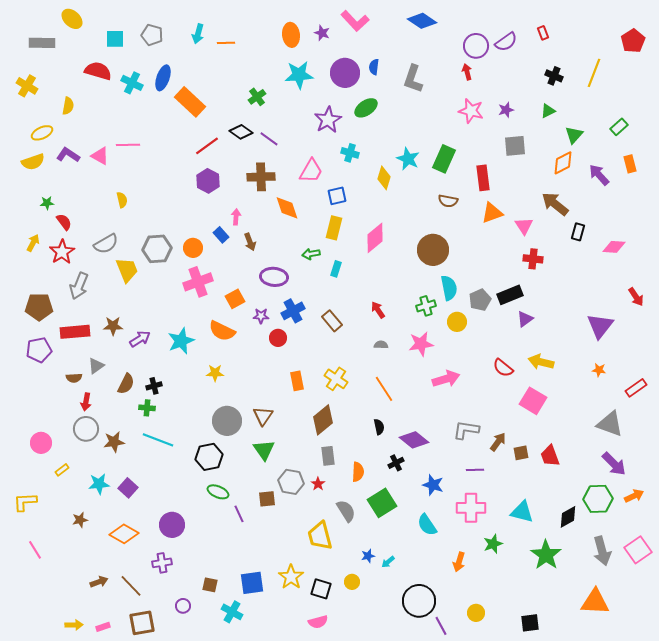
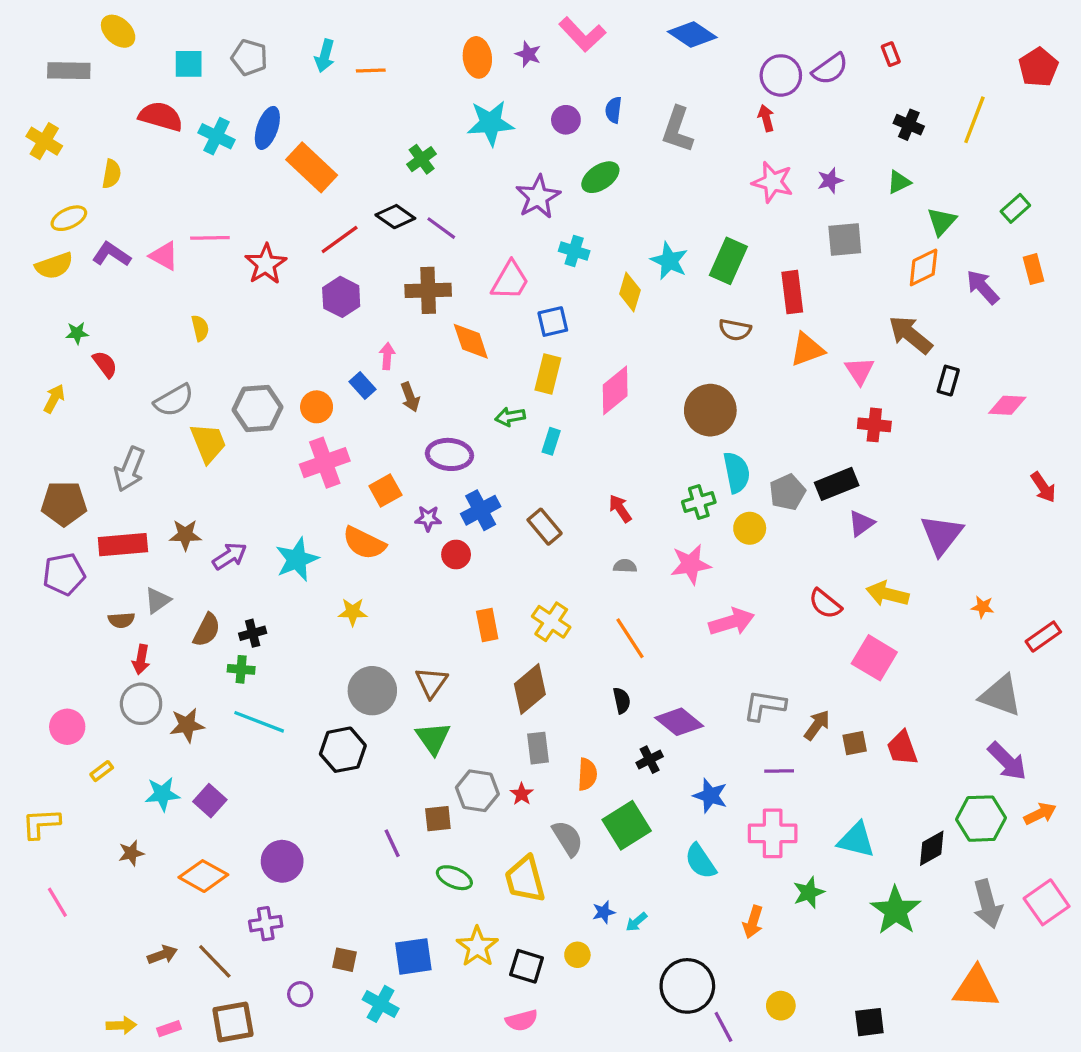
purple circle: (345, 73) -> (566, 120), size x0.6
red star: (62, 252) -> (266, 264), moved
purple triangle: (600, 326) -> (942, 535), moved
green ellipse: (218, 492) -> (454, 878), moved

